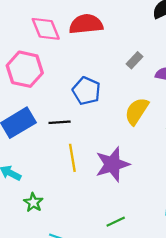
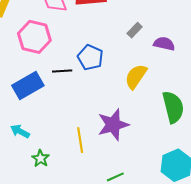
black line: (60, 122) -> (62, 71), moved
yellow line: (72, 158) -> (80, 140), moved

